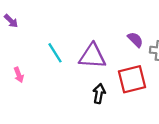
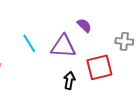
purple semicircle: (135, 40) -> (84, 25), moved

